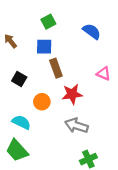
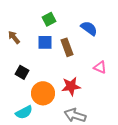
brown rectangle: (56, 68) -> (67, 47), moved
orange circle: (42, 102) -> (43, 93), size x1.5
cyan semicircle: (21, 122) -> (24, 112), turned 126

